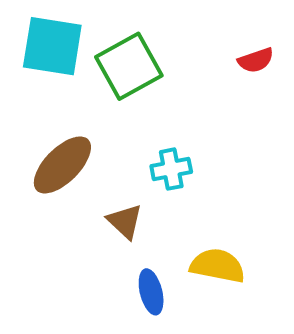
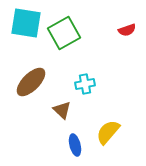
yellow semicircle: (218, 266) -> (108, 132), turned -60

